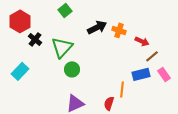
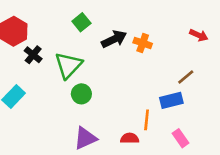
green square: (65, 10) -> (81, 22), moved
red arrow: (142, 41) -> (199, 35), moved
pink rectangle: (164, 74) -> (180, 138), moved
red semicircle: (109, 103) -> (130, 138), turned 72

